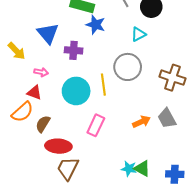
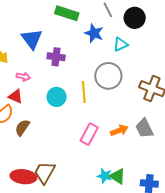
blue star: (96, 25) -> (94, 33), moved
cyan circle: (76, 91) -> (57, 97), size x0.7
pink rectangle: (96, 125) -> (89, 134), moved
red ellipse: (58, 146) -> (23, 177), moved

